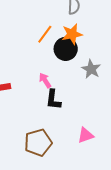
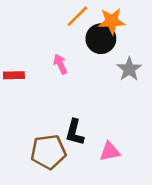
pink arrow: (45, 80) -> (60, 64), moved
black L-shape: (53, 100) -> (75, 132), moved

